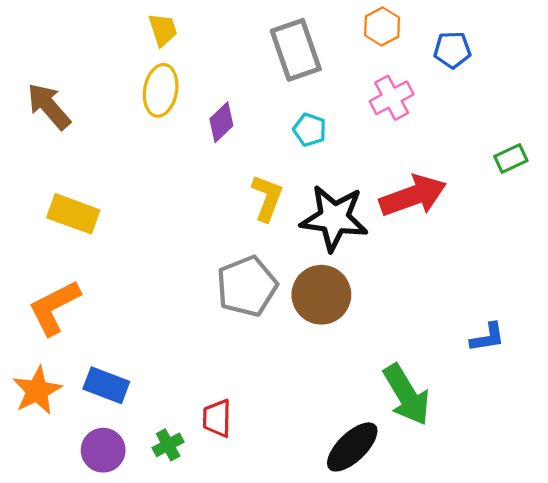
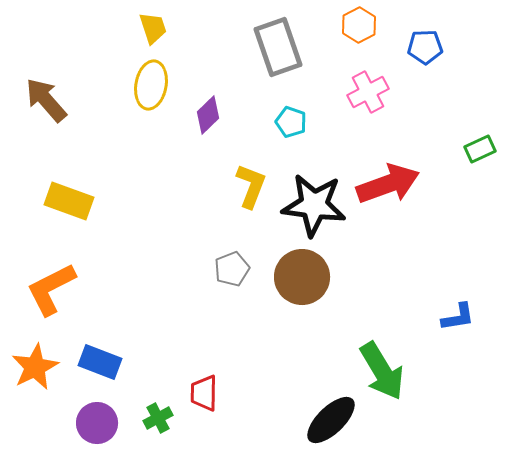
gray pentagon: (247, 286) -> (232, 269), size x0.6

